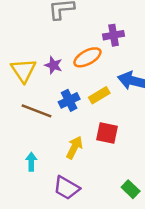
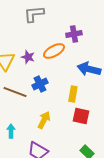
yellow rectangle: (99, 95) -> (73, 94), moved, turned -49
red square: (107, 133) -> (81, 116), moved

